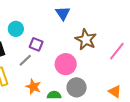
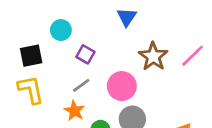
pink line: (117, 51) -> (193, 56), moved
gray line: (25, 60) -> (81, 85), moved

